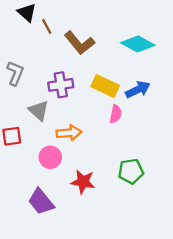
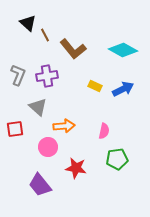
purple cross: (61, 85) -> (47, 76), moved
yellow rectangle: (105, 86) -> (95, 86), size x0.6
pink semicircle: (116, 114) -> (104, 131), moved

